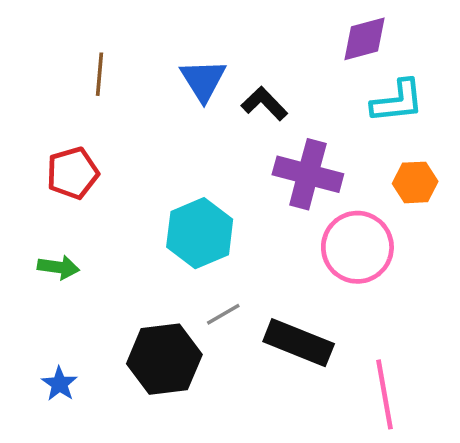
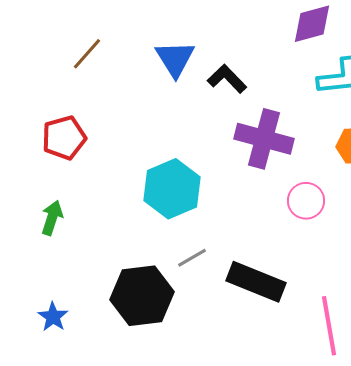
brown line: (100, 74) -> (87, 54), turned 36
pink circle: (357, 247) -> (306, 201), size x0.6
green arrow: (58, 267) -> (52, 218), turned -80

